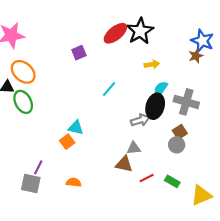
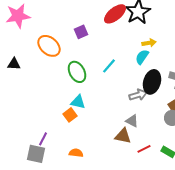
orange ellipse: (23, 72) -> (49, 46), moved
cyan semicircle: (160, 89) -> (142, 57), moved
green ellipse: (23, 102) -> (77, 72), moved
gray triangle: (134, 148) -> (132, 121), turned 32

